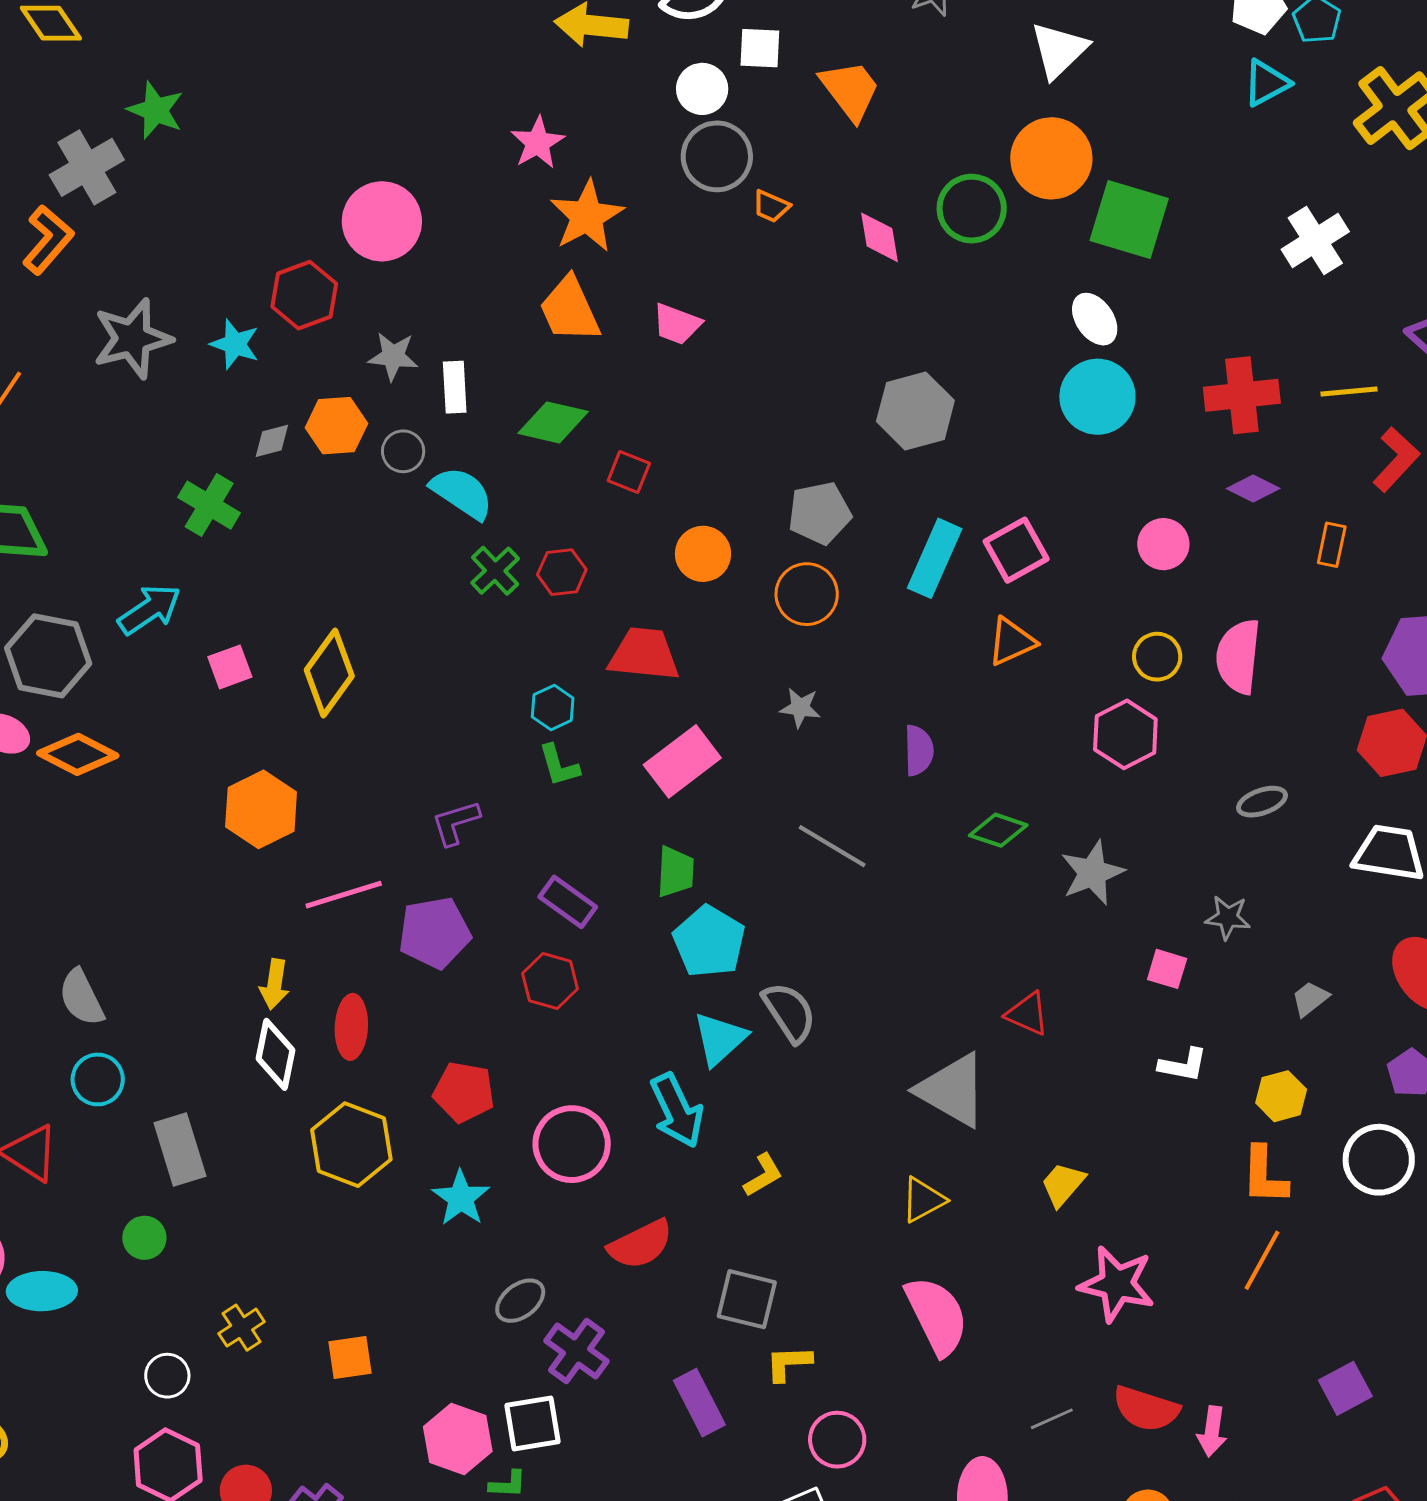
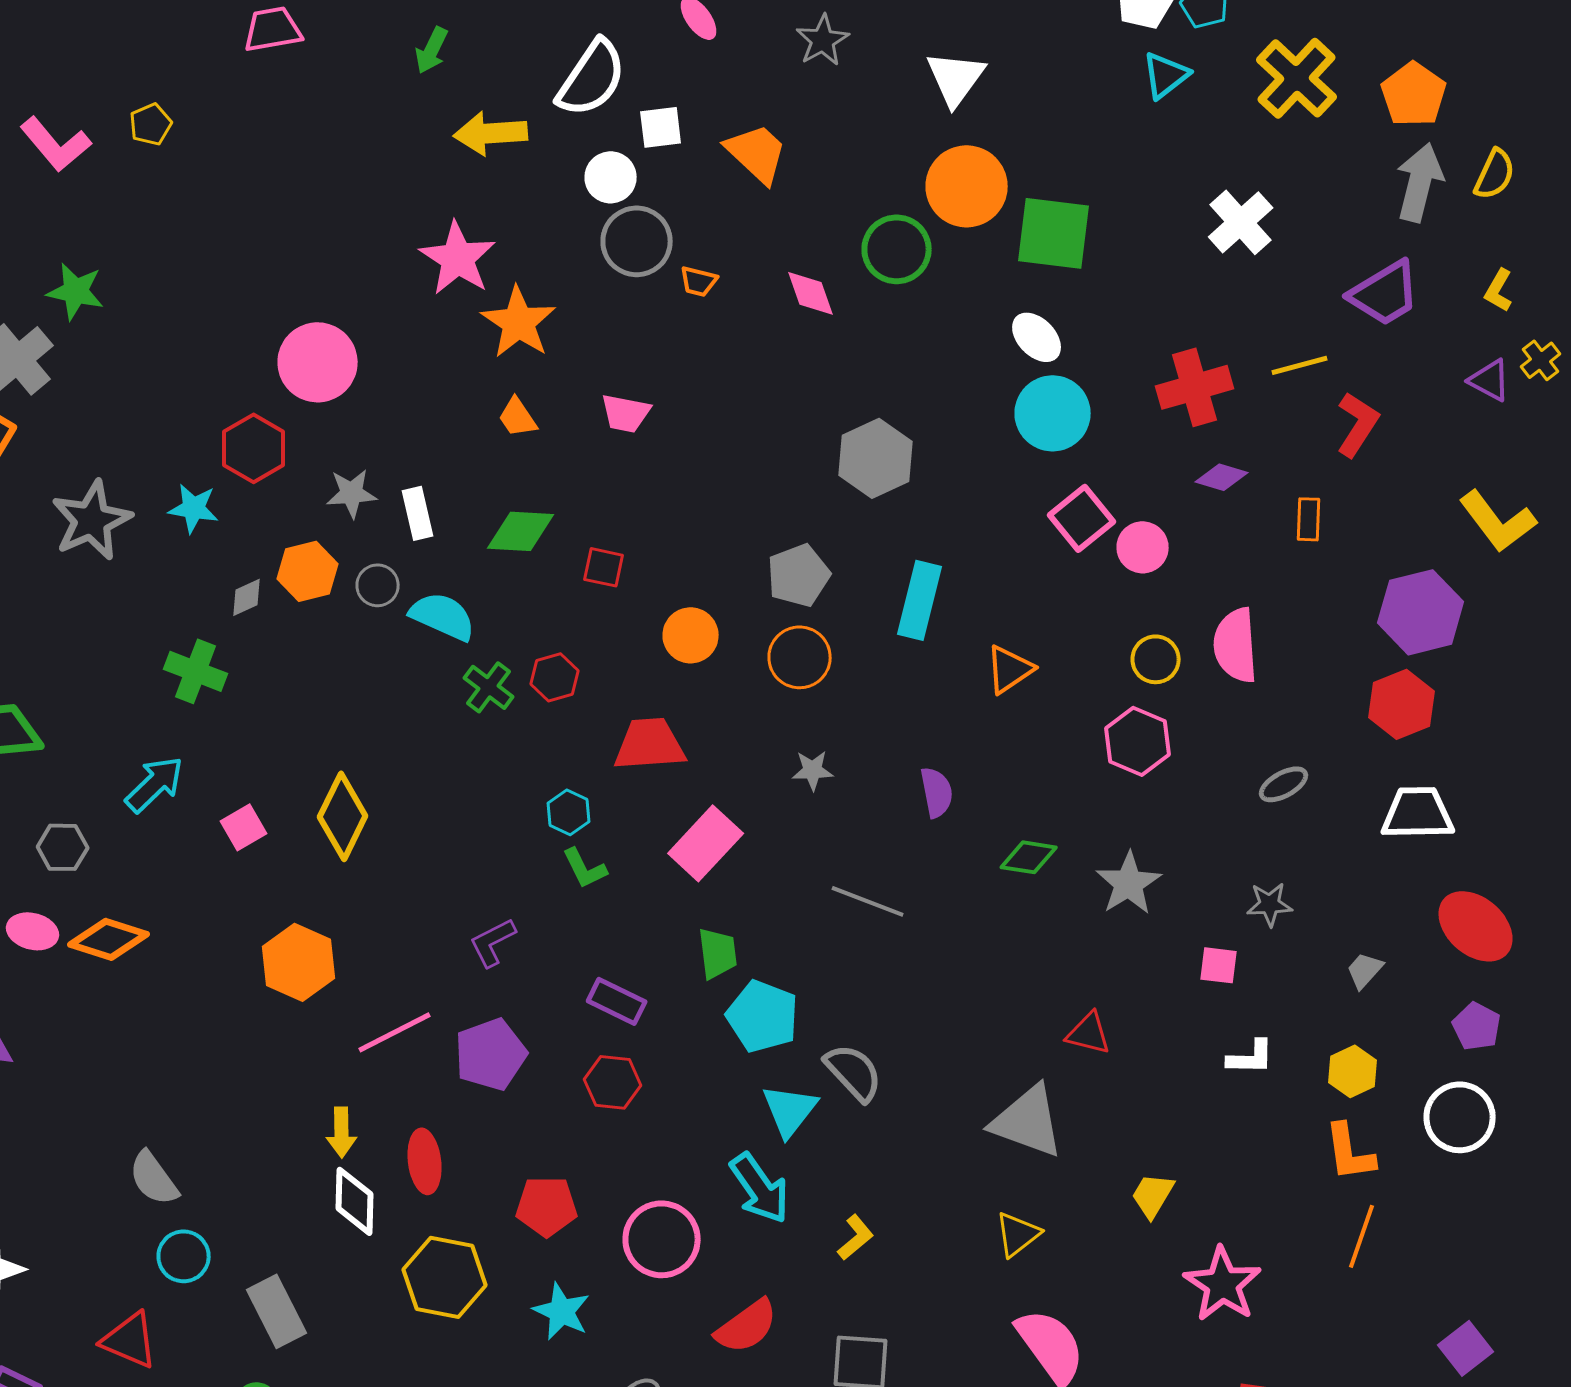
pink star: (538, 143) -> (458, 258), size x1.4
orange trapezoid: (570, 310) -> (518, 417), size x0.6
pink square: (1016, 550) -> (1082, 518), moved
gray hexagon: (48, 656) -> (63, 847), size x0.6
pink star: (1117, 1284) -> (1223, 1284), turned 30

